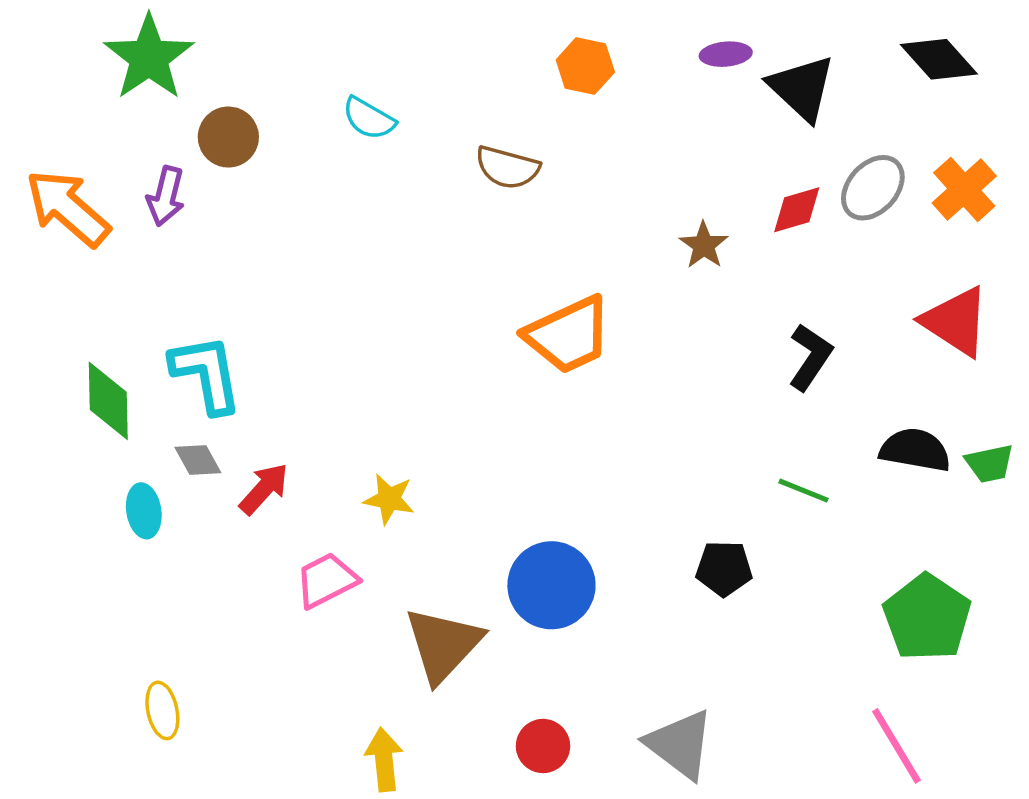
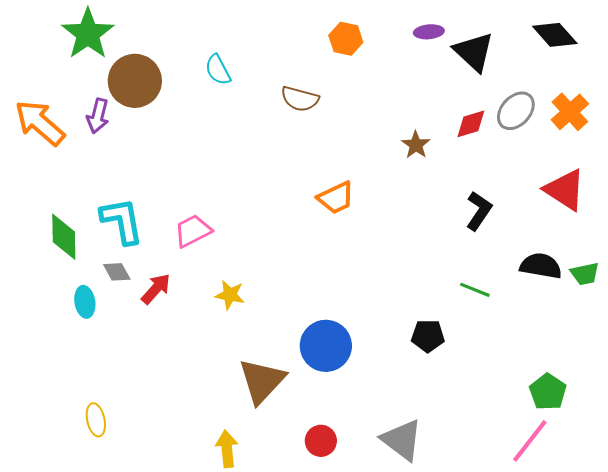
cyan semicircle: (369, 118) -> (218, 70), turned 32
brown circle: (228, 137) -> (135, 81), size x1.5
orange trapezoid: (568, 335) -> (336, 198), size x0.7
pink trapezoid: (326, 580) -> (193, 231), moved
green pentagon: (927, 617) -> (548, 392), moved, size x0.7
pink line: (897, 746) -> (530, 441), turned 69

